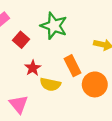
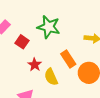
yellow semicircle: (50, 84) -> (51, 77), turned 60

